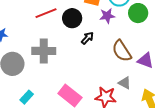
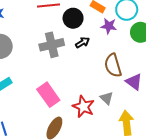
gray cross: (44, 51) -> (52, 45), moved, turned -30

